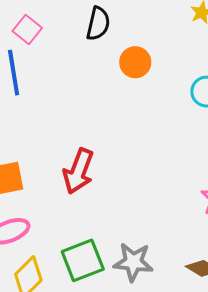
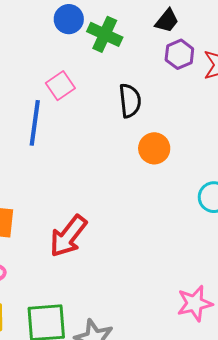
black semicircle: (98, 24) -> (130, 101), turned -36

